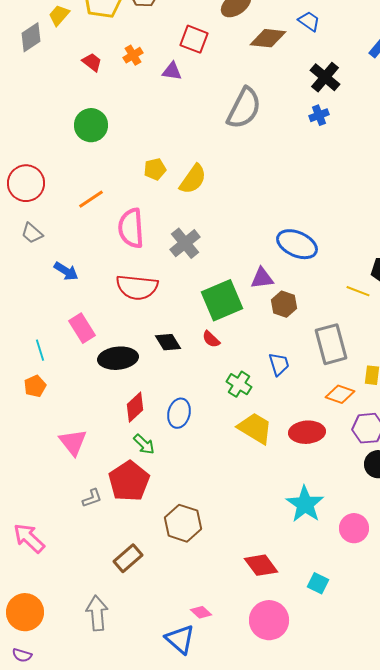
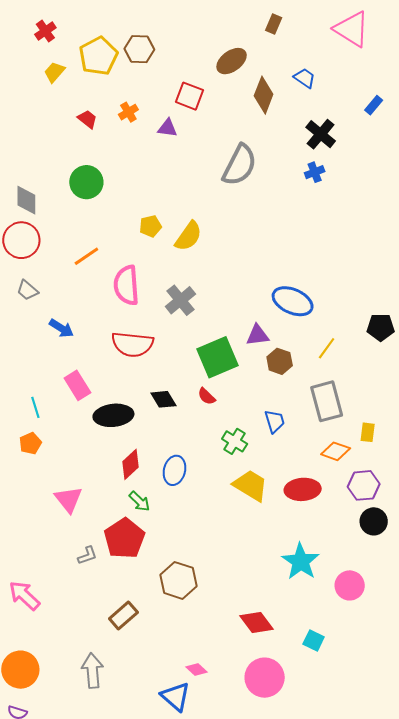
gray diamond: (31, 37) -> (26, 200), moved, turned -56
brown diamond: (268, 38) -> (264, 95), turned -75
yellow line: (358, 291) -> (327, 348), moved, turned -75

